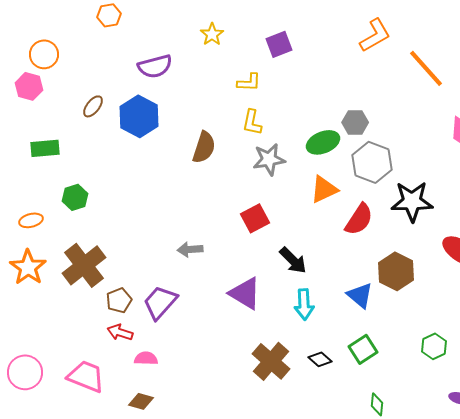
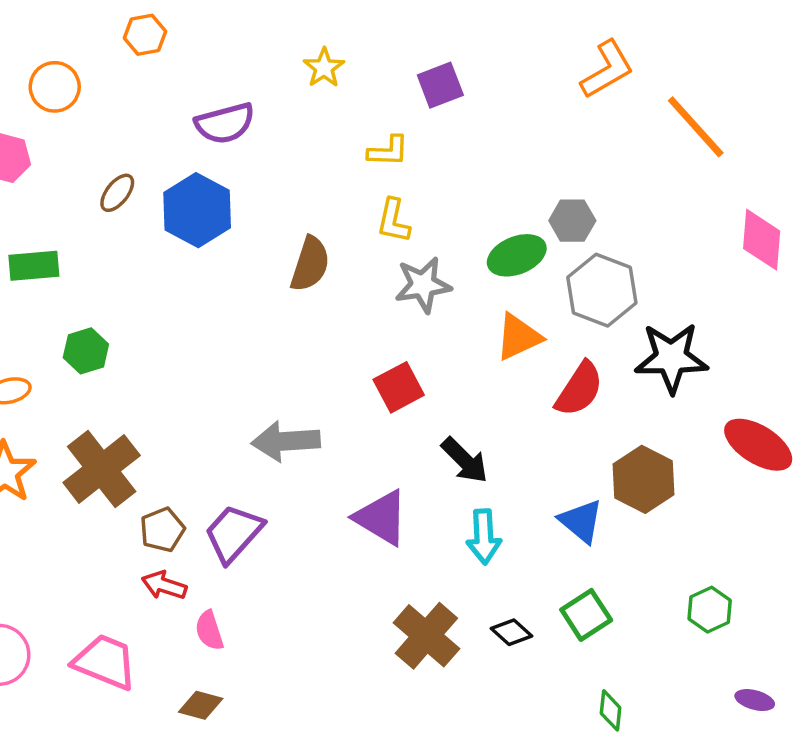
orange circle: (44, 54) -> (55, 87), moved
gray arrow: (190, 249) -> (286, 441), size x1.5
pink semicircle: (146, 358) -> (209, 631), turned -110

